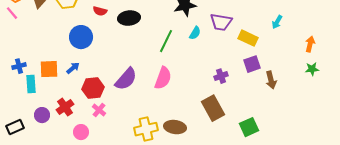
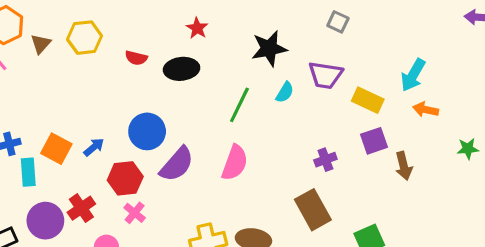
cyan arrow: (277, 22) -> (413, 75), size x1.5
blue circle: (81, 37) -> (147, 131), moved
orange arrow: (310, 44) -> (426, 110), moved, turned -91
orange square: (49, 69) -> (56, 149), turned 30
purple circle: (42, 115) -> (45, 221), size x1.5

